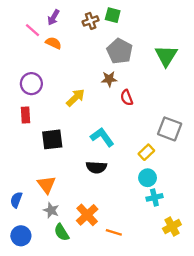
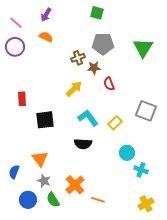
brown cross: (91, 21) -> (78, 58), moved
pink line: (33, 30) -> (16, 23), moved
gray pentagon: (120, 51) -> (103, 44), turned -30
purple circle: (31, 84) -> (15, 47), moved
yellow arrow: (75, 98) -> (74, 89), moved
yellow rectangle: (146, 152) -> (115, 123), moved
cyan cross: (154, 197) -> (141, 170), moved, turned 32
yellow cross: (172, 227) -> (146, 204), moved
blue circle: (21, 236) -> (28, 200), moved

